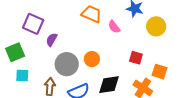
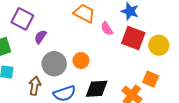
yellow circle: (156, 26) -> (159, 45), moved
red square: (136, 58) -> (133, 38), moved, size x1.6

